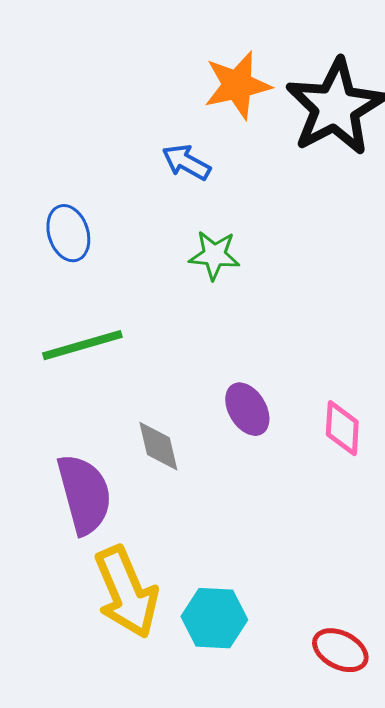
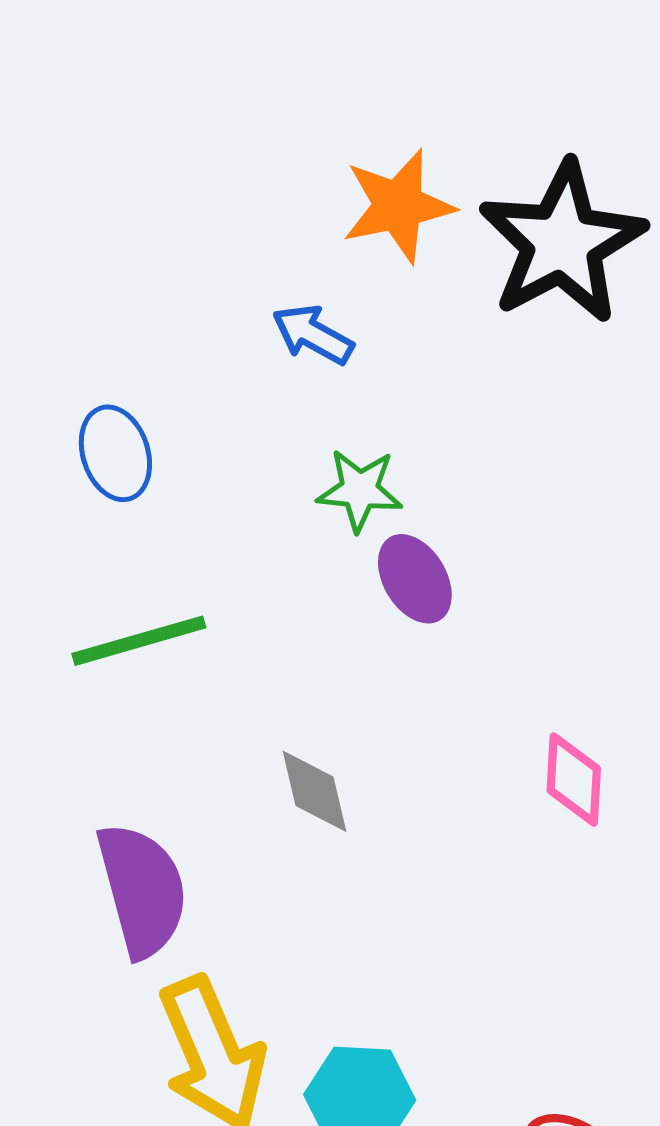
purple ellipse: (247, 409) -> (415, 579), moved
gray diamond: (158, 446) -> (314, 791), moved

